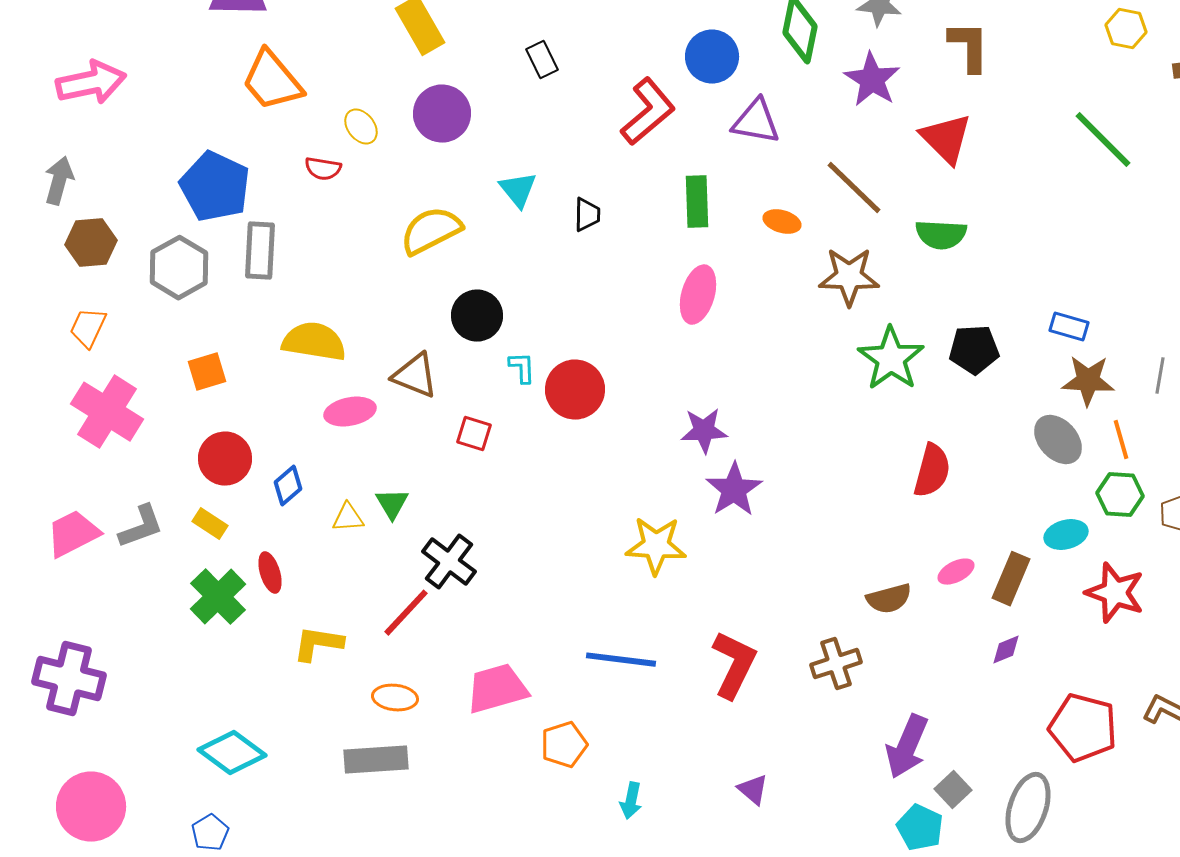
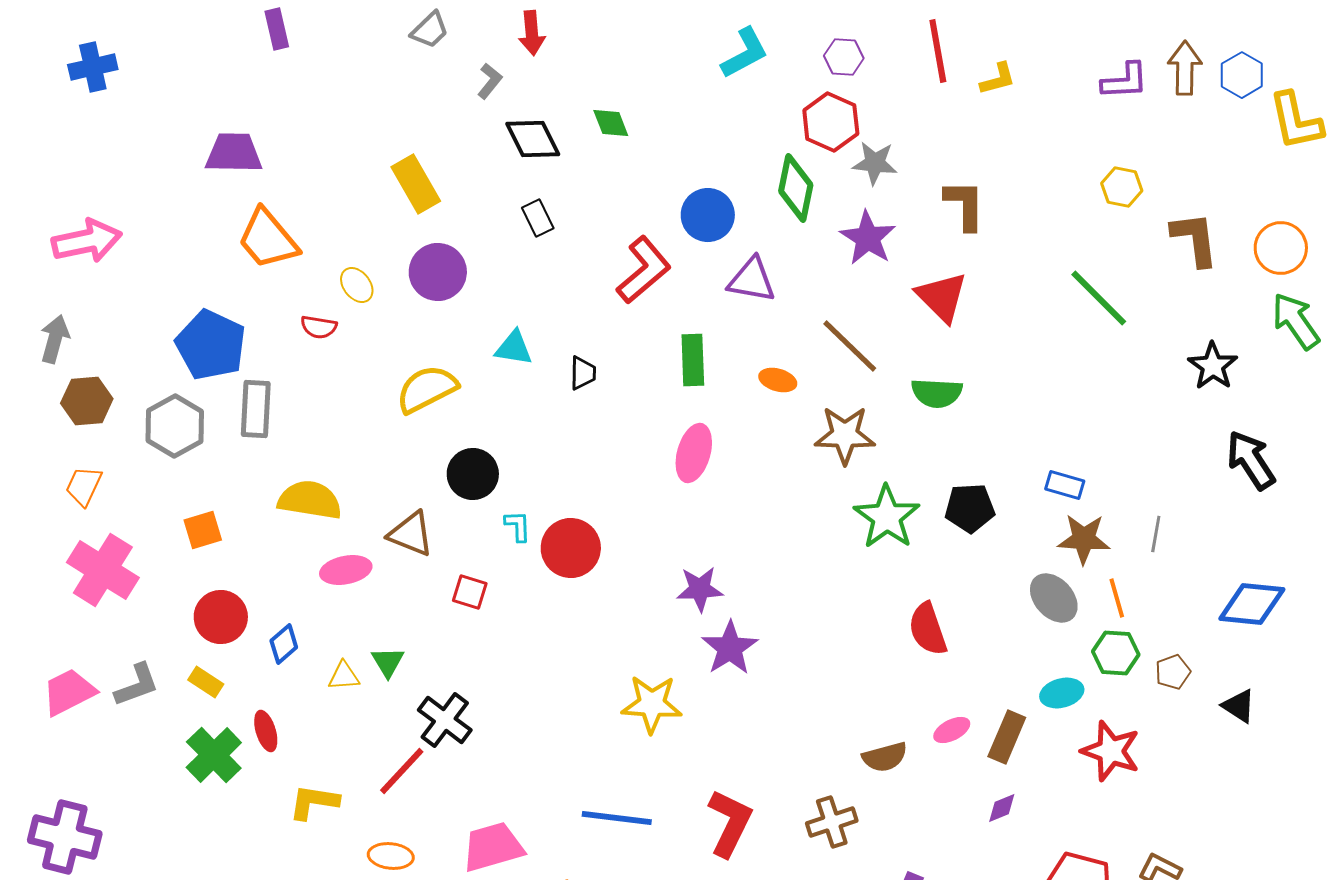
cyan triangle: (518, 190) -> (514, 348), turned -42
red semicircle: (932, 471) -> (928, 629), turned 146

